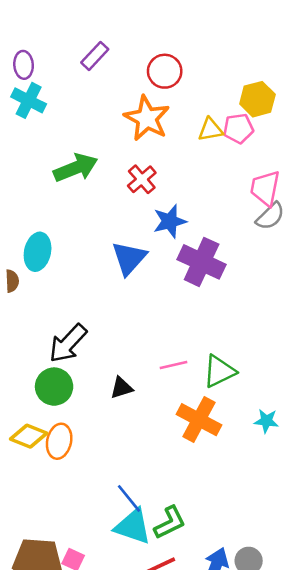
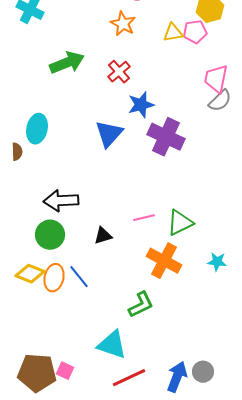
orange star: (147, 118) -> (123, 24), size x0.7
black arrow: (68, 343) -> (61, 201), turned 44
blue line: (129, 498) -> (79, 277), moved
green L-shape: (170, 523) -> (141, 305), moved

